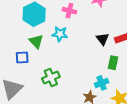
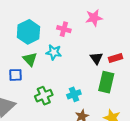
green rectangle: (113, 63) -> (106, 82), size x1.5
cyan cross: (102, 83) -> (74, 94), moved

